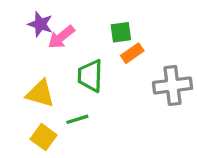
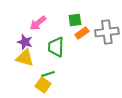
purple star: (40, 24) -> (25, 42), moved
gray cross: (173, 85) -> (107, 32), moved
yellow square: (44, 137) -> (43, 85), moved

